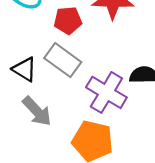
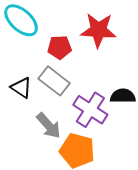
gray arrow: (37, 111) -> (49, 126), moved

